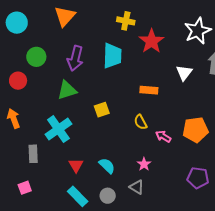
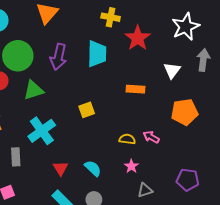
green circle: (36, 57) -> (18, 56), size x1.5
green triangle: (67, 90) -> (33, 90), moved
yellow semicircle: (141, 122) -> (127, 139), moved, turned 126
orange pentagon: (195, 130) -> (185, 112), moved
gray triangle: (137, 187) -> (145, 190), moved, turned -49

